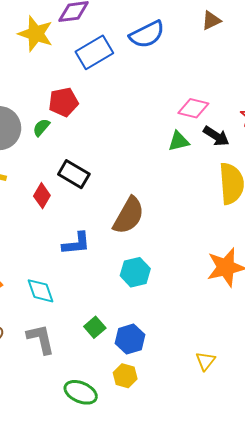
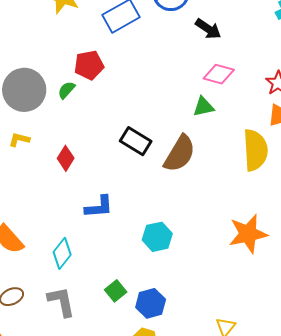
black arrow: (216, 136) -> (208, 29), moved
black rectangle: (74, 174) -> (136, 141), moved
brown semicircle: (129, 216) -> (180, 154), moved
cyan diamond: (40, 291) -> (62, 253), turned 56

